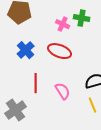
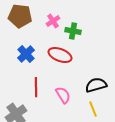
green cross: (82, 18) -> (73, 31), moved
pink cross: (63, 24) -> (53, 21), moved, turned 32

